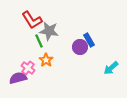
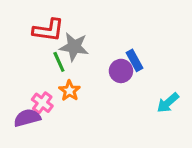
red L-shape: (32, 20) -> (48, 30), turned -50

